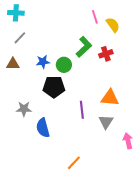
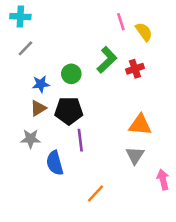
blue star: (43, 62) -> (41, 84), moved
brown triangle: (13, 64) -> (38, 108), moved, turned -32
green circle: (64, 65) -> (71, 74), moved
purple line: (82, 110) -> (80, 140), moved
orange line: (74, 163) -> (95, 194), moved

